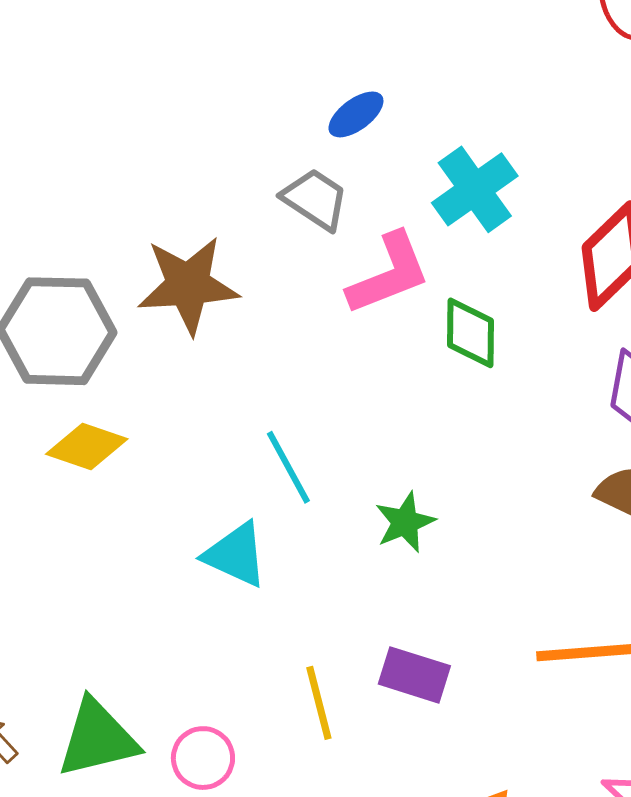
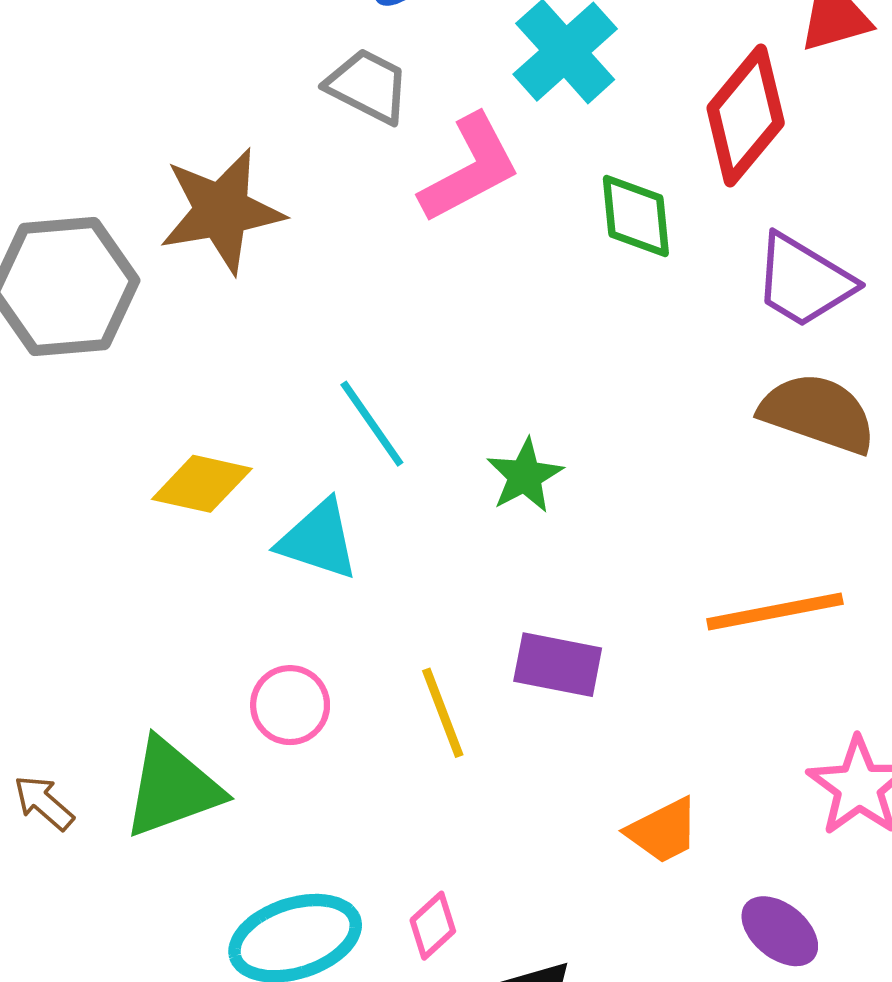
green diamond: (471, 333) -> (636, 216), moved
yellow diamond: (87, 447) -> (202, 484), moved
pink circle: (203, 758) -> (290, 705), moved

